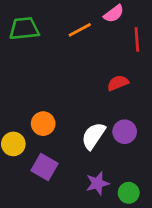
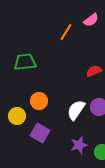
green trapezoid: (24, 29) -> (25, 62), moved
orange line: (80, 30) -> (66, 32), turned -30

